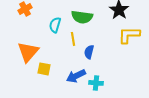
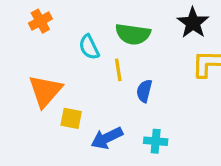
cyan semicircle: (55, 25) -> (89, 47), turned -42
blue arrow: (76, 76) -> (107, 138), moved

